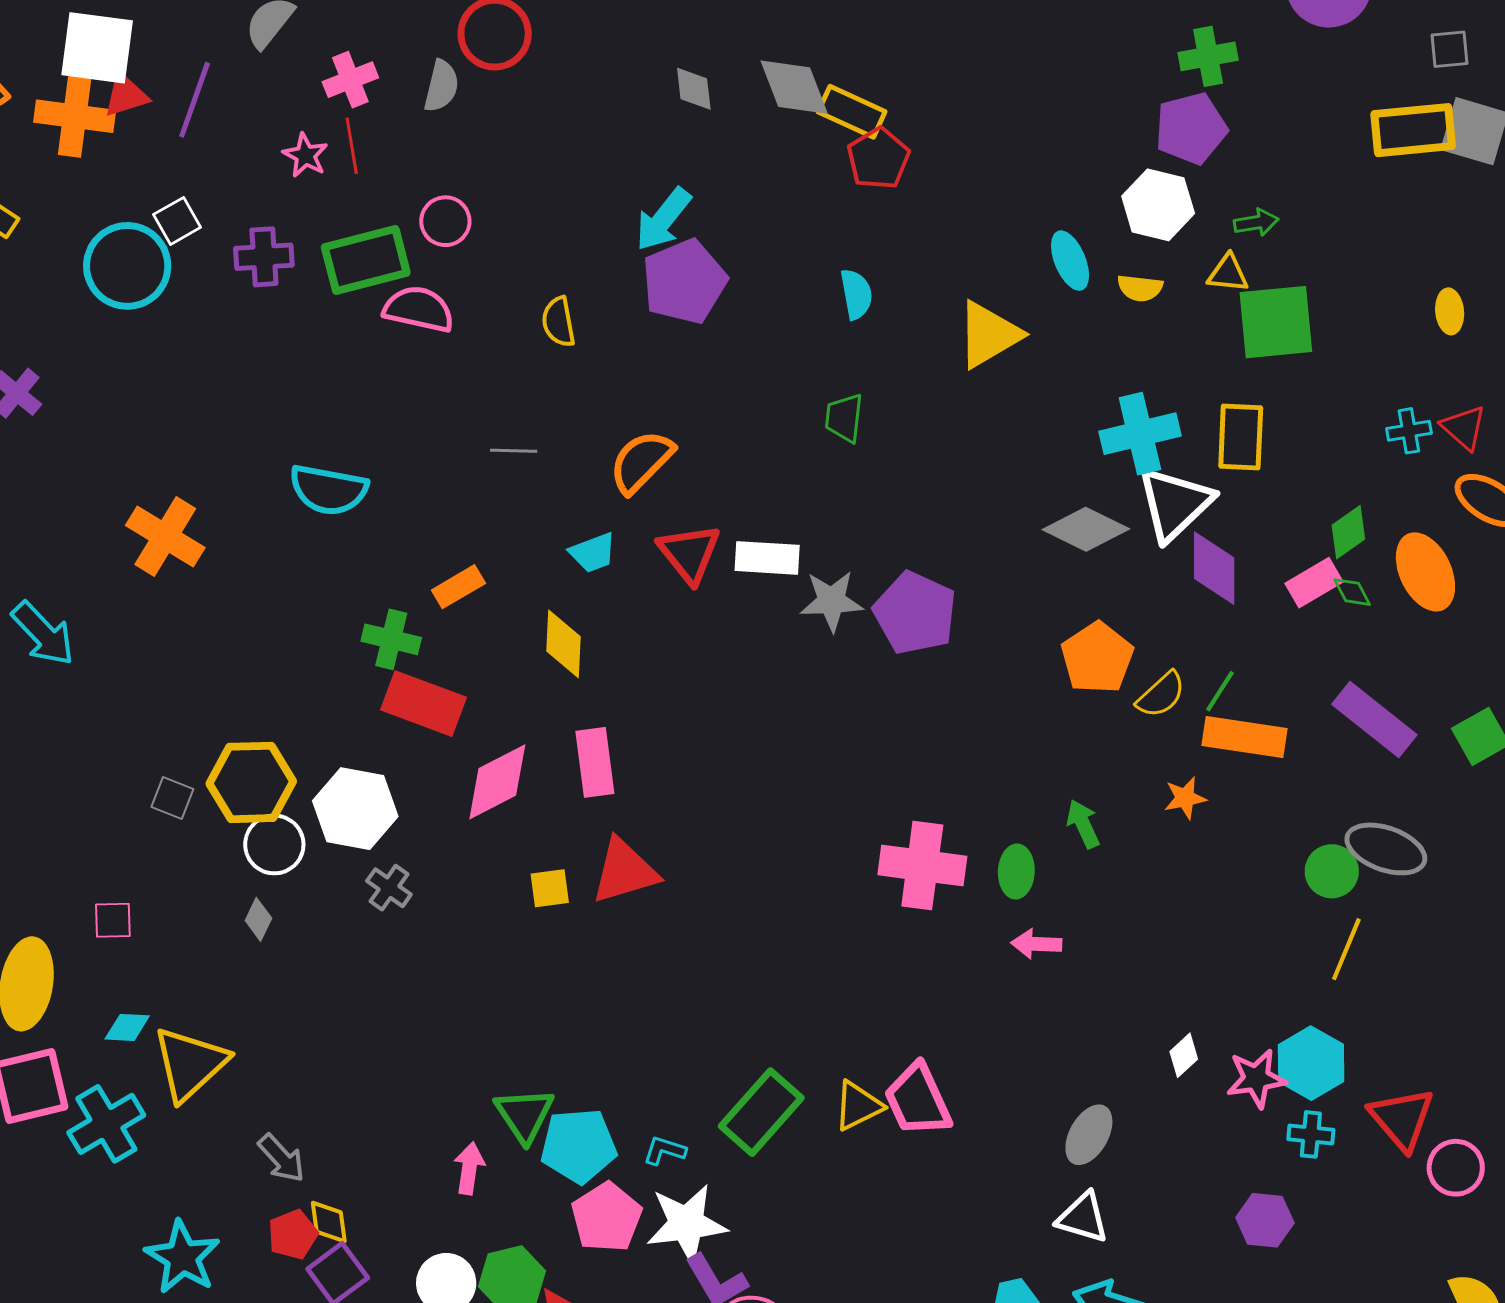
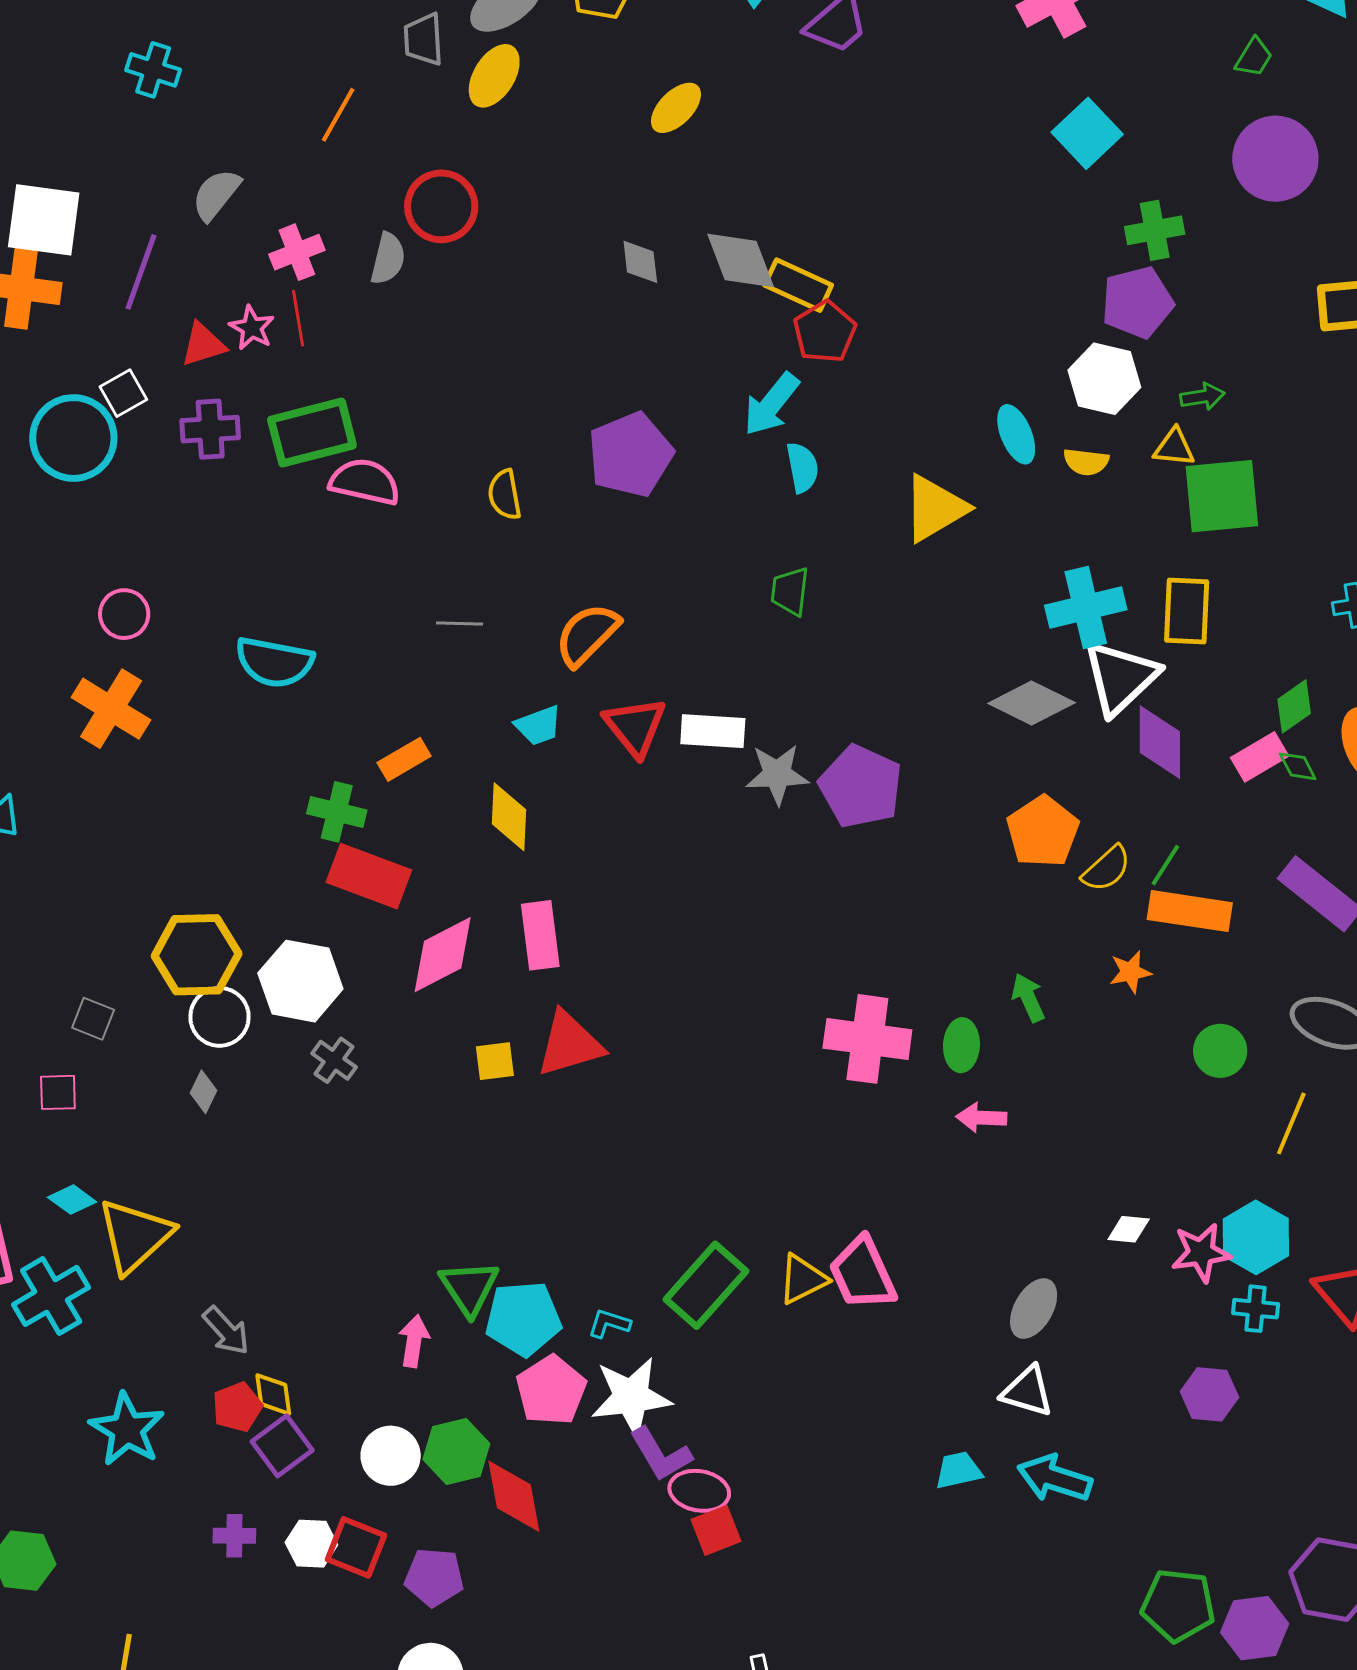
red triangle: (126, 95) -> (203, 344), moved
cyan arrow: (663, 219) -> (771, 404), moved
pink circle: (445, 221) -> (124, 614), moved
gray square: (172, 798) -> (93, 1019), moved
green circle: (1332, 871) -> (1220, 1051), moved
cyan diamond: (127, 1027) -> (72, 1200), turned 33
white diamond: (1184, 1055) -> (1129, 1229), turned 48

